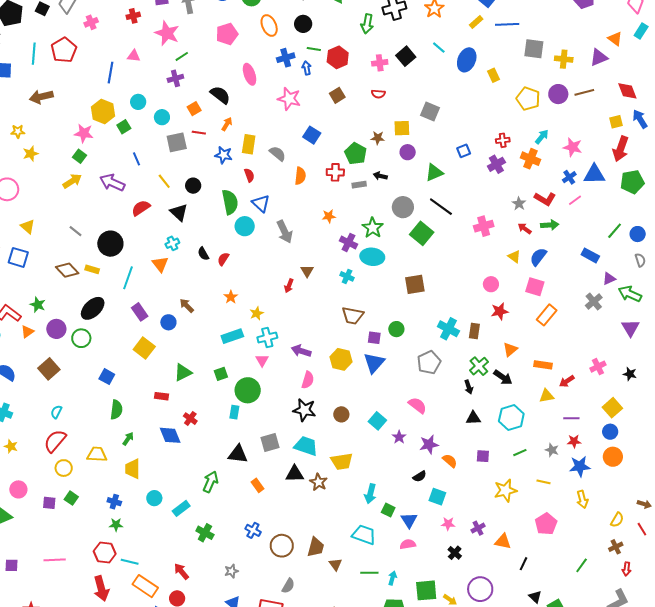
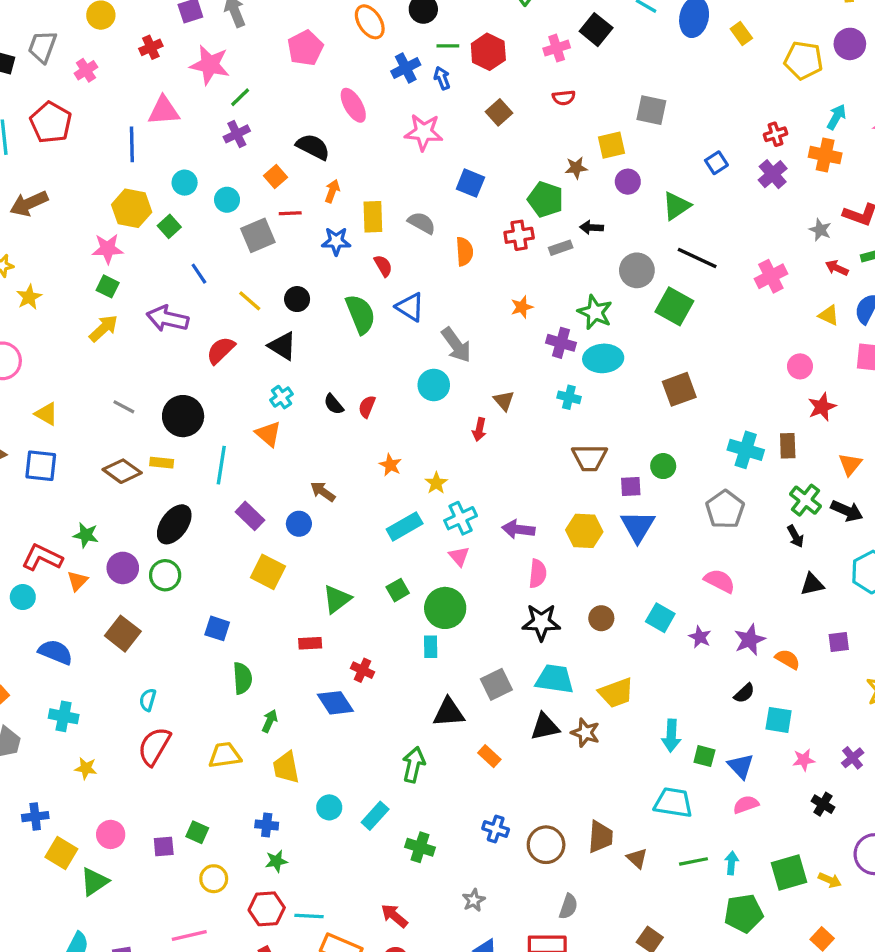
pink triangle: (134, 56) -> (164, 111), size x1.5
cyan circle: (245, 226) -> (434, 385), moved
yellow circle: (64, 468) -> (214, 879), moved

